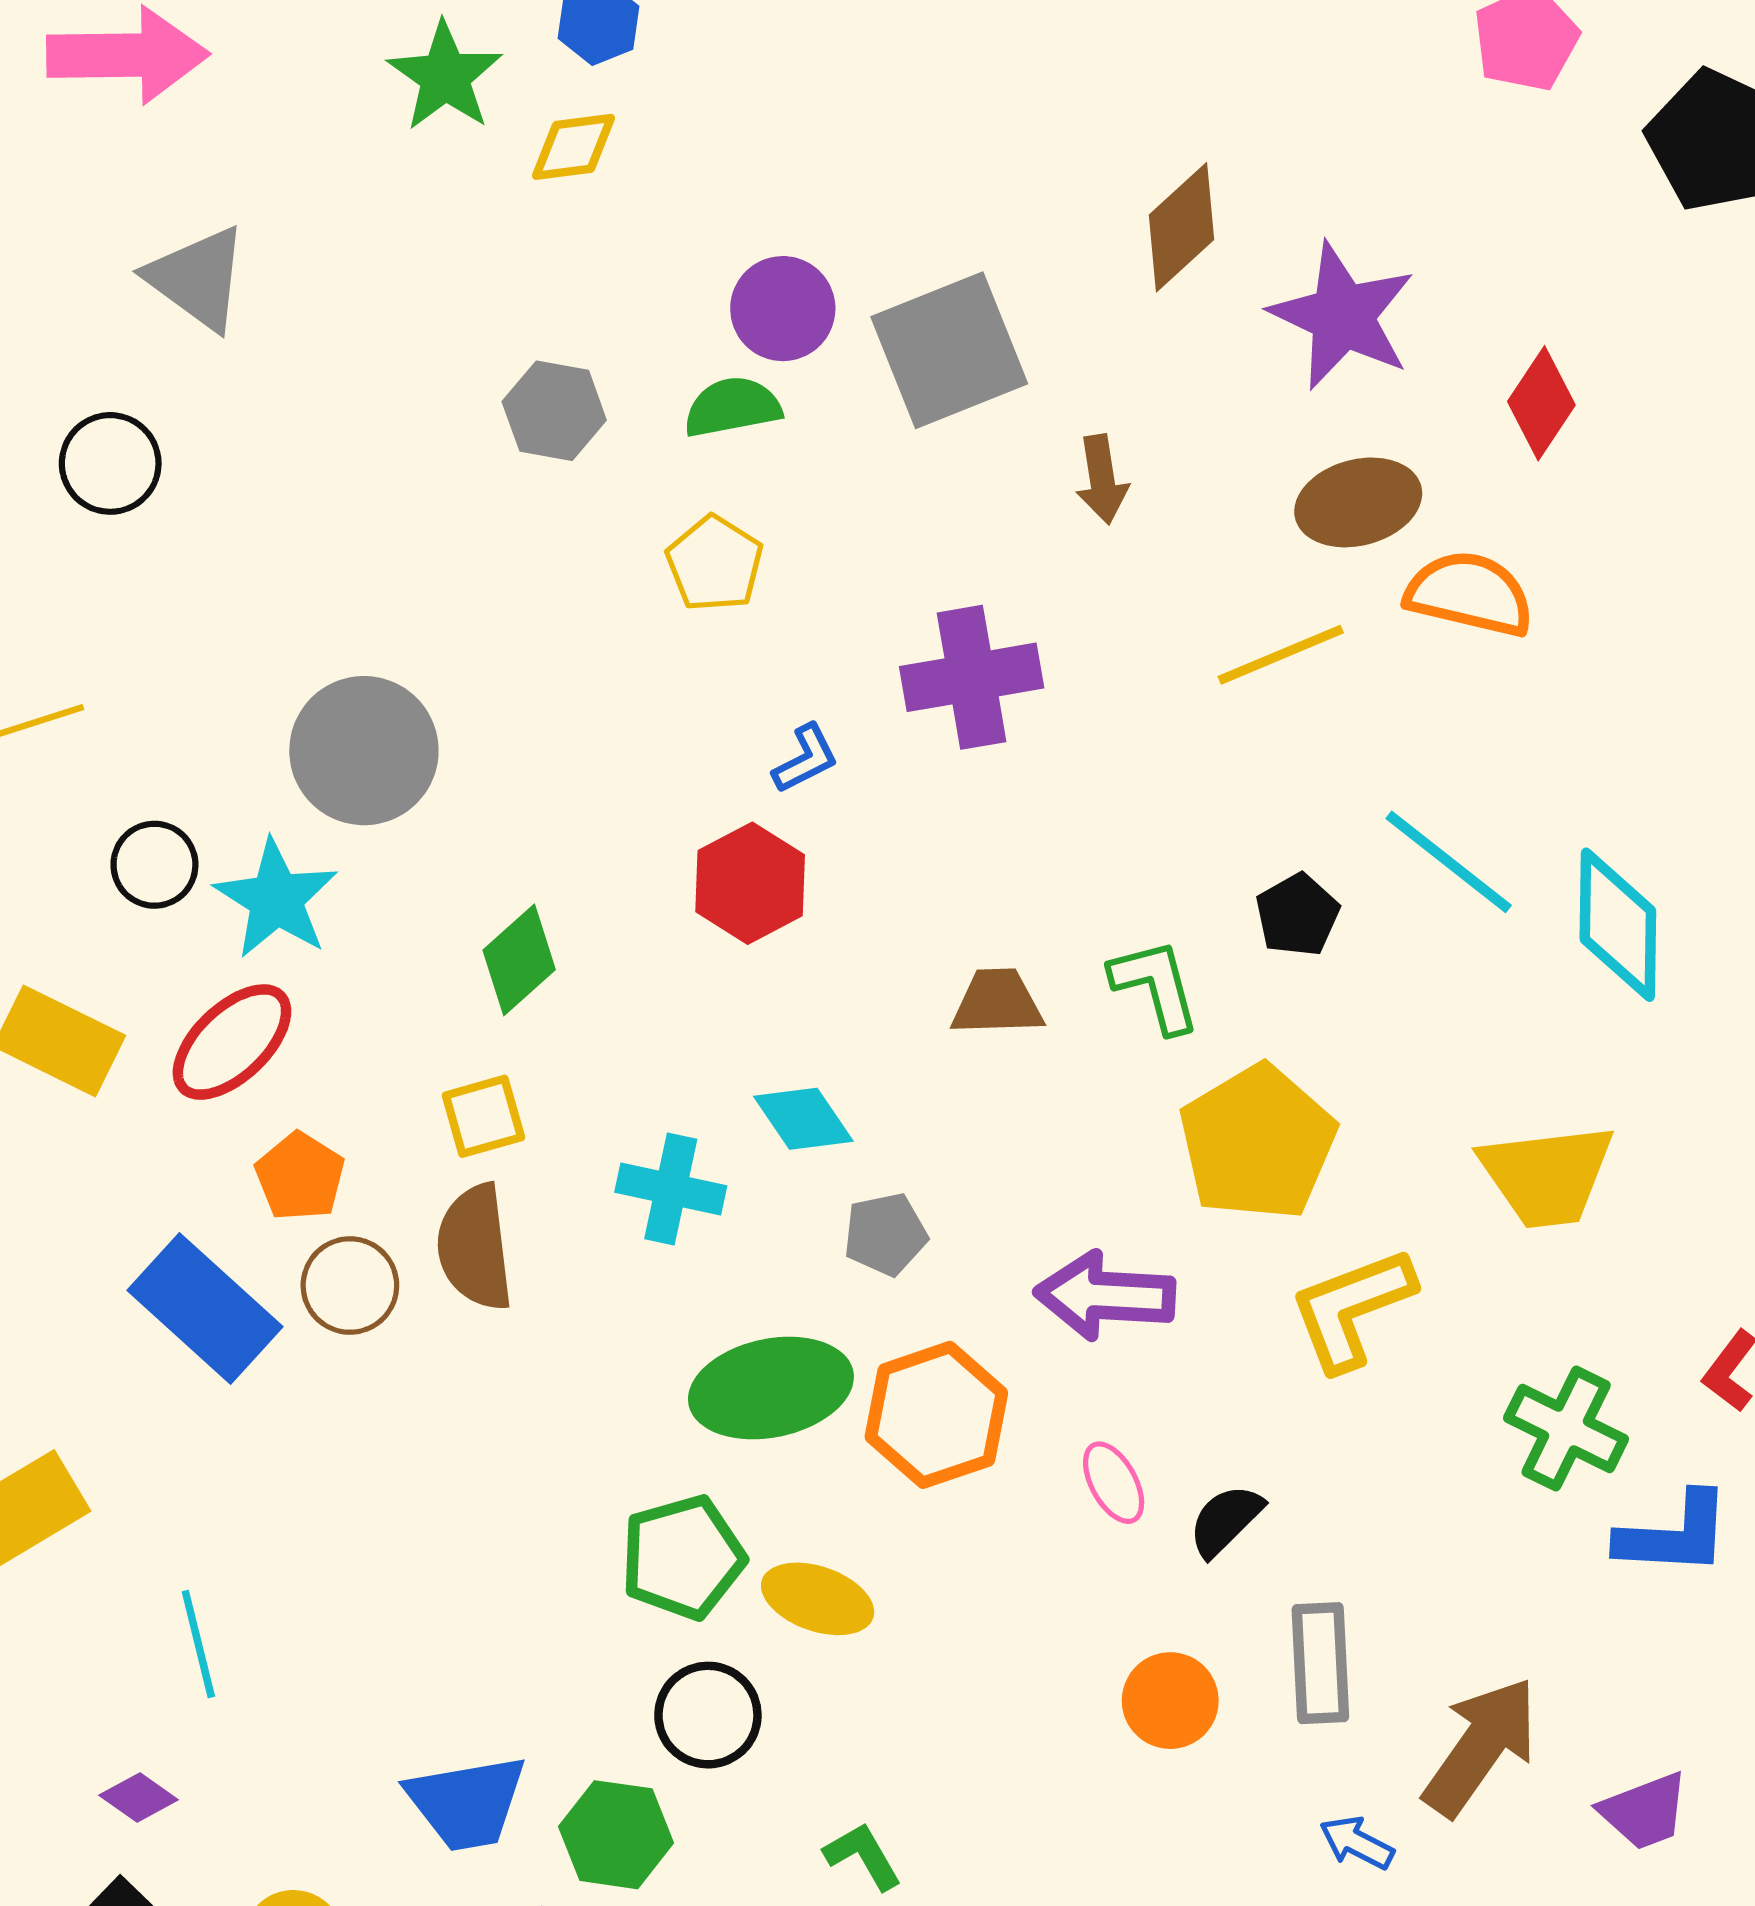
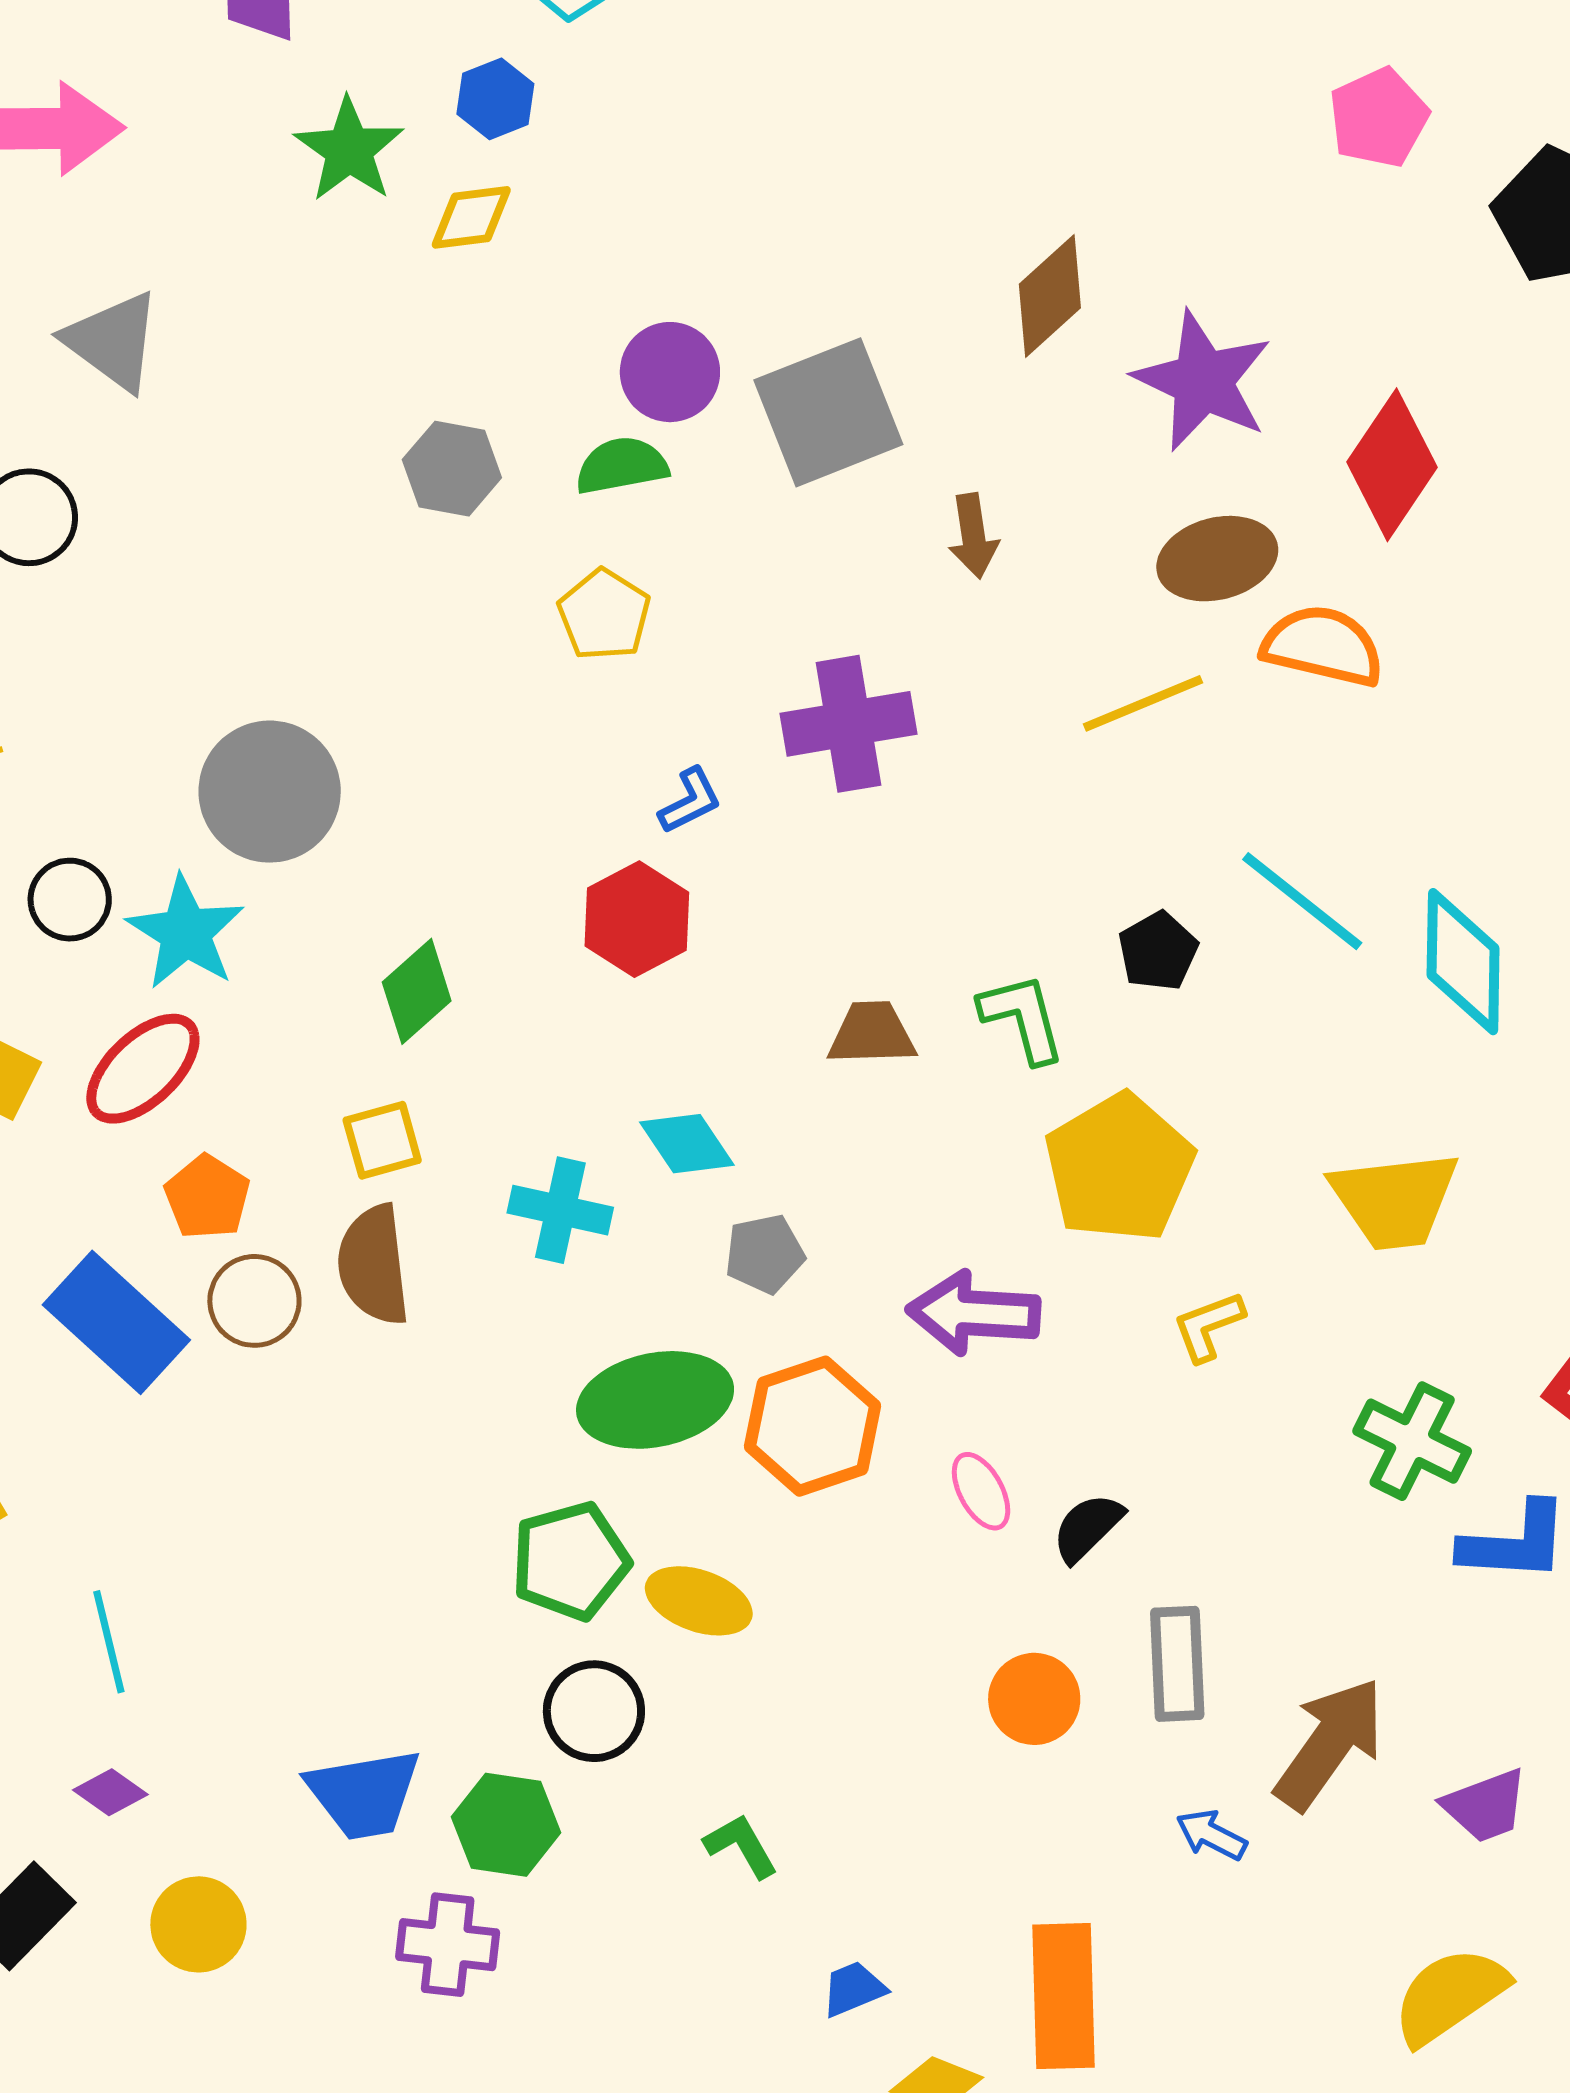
red diamond: (1541, 403) -> (1392, 465), size x1.4
yellow L-shape: (1352, 1309) -> (1208, 1326), size x0.6
purple diamond: (139, 1798) -> (110, 1792), moved

